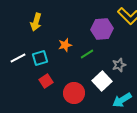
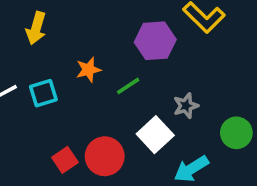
red square: (46, 81) -> (65, 160), moved

